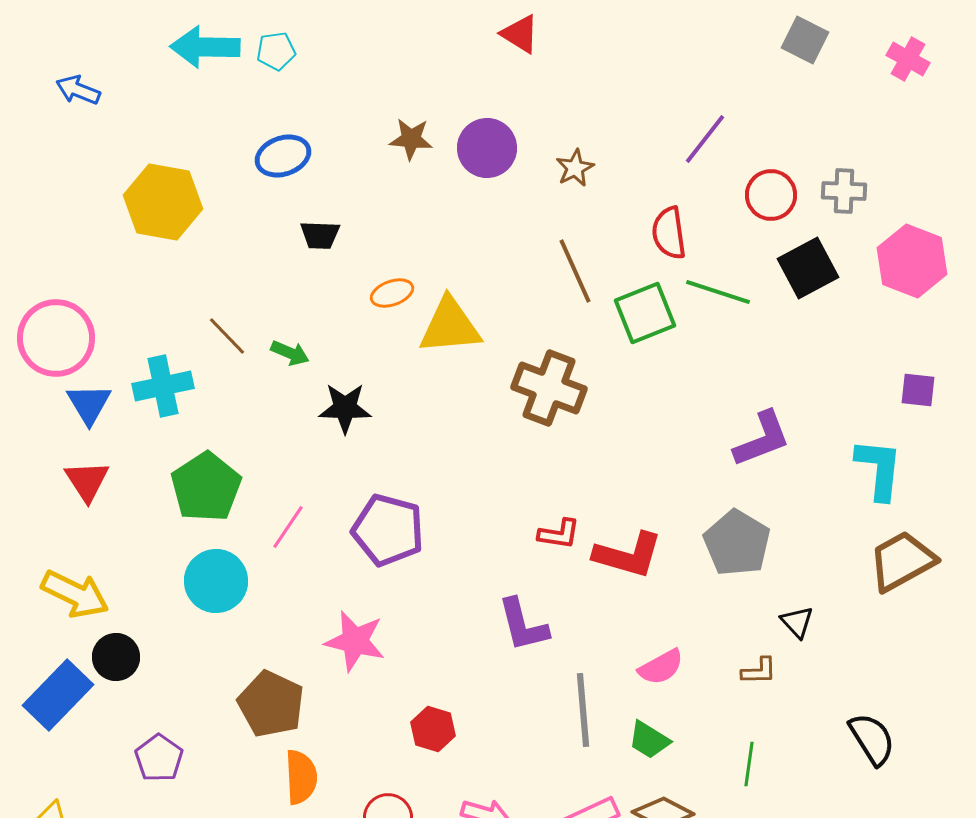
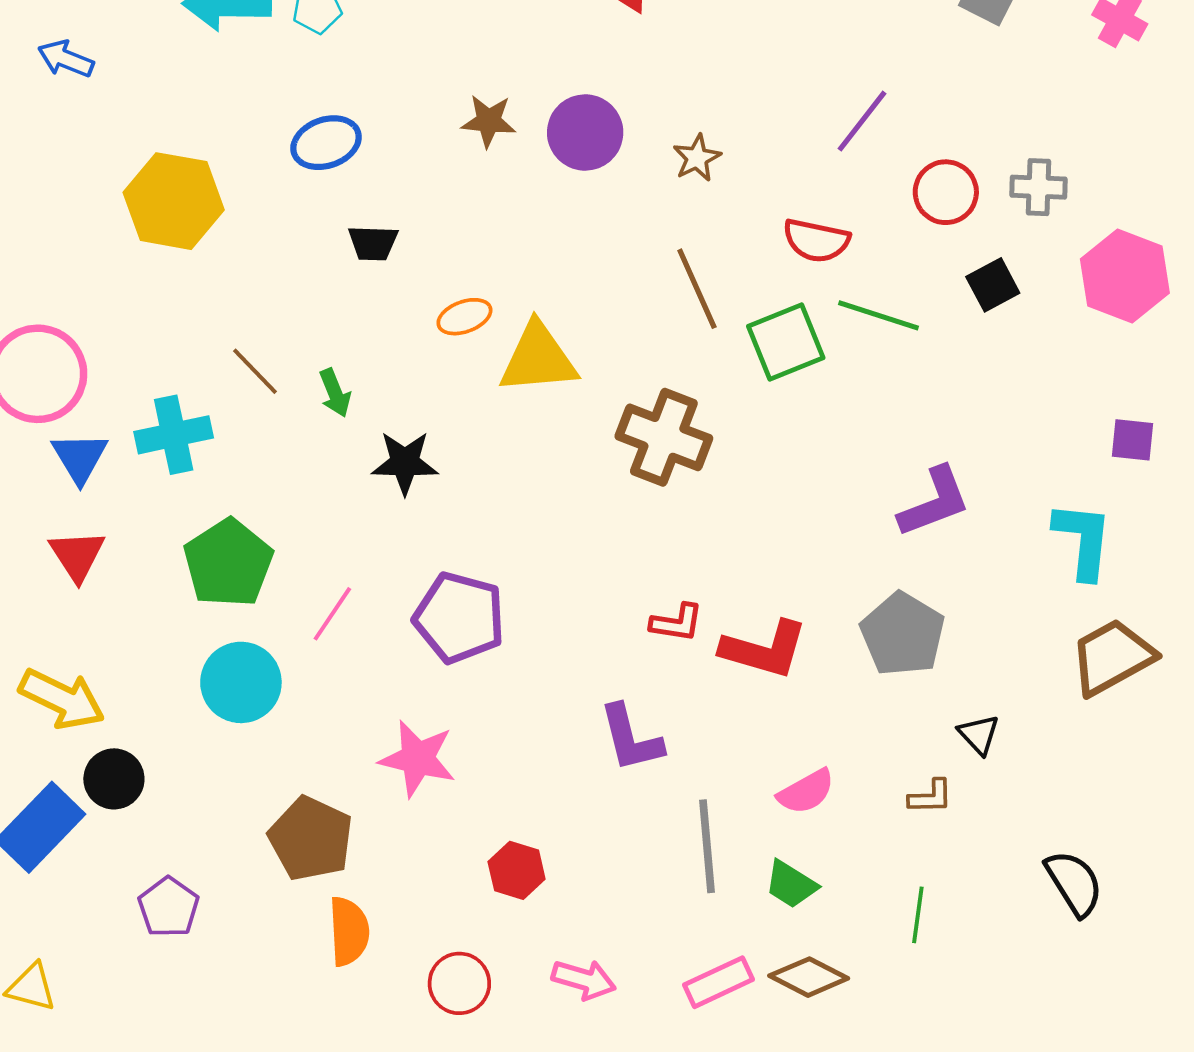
red semicircle: (669, 233) -> (816, 240), turned -70
black square: (808, 268) -> (993, 285), size x0.7
green arrow: (290, 353) -> (335, 393), turned 45

